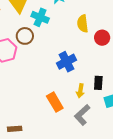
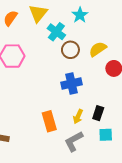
yellow semicircle: (83, 24) -> (98, 49), turned 48
brown circle: (25, 36) -> (70, 50), moved

